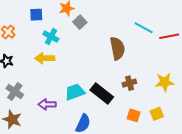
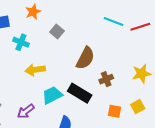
gray square: (80, 22) -> (57, 32), moved
brown semicircle: (117, 48) -> (85, 58), moved, turned 45
yellow arrow: (45, 58) -> (35, 70), moved
purple arrow: (47, 104) -> (26, 111), turned -30

